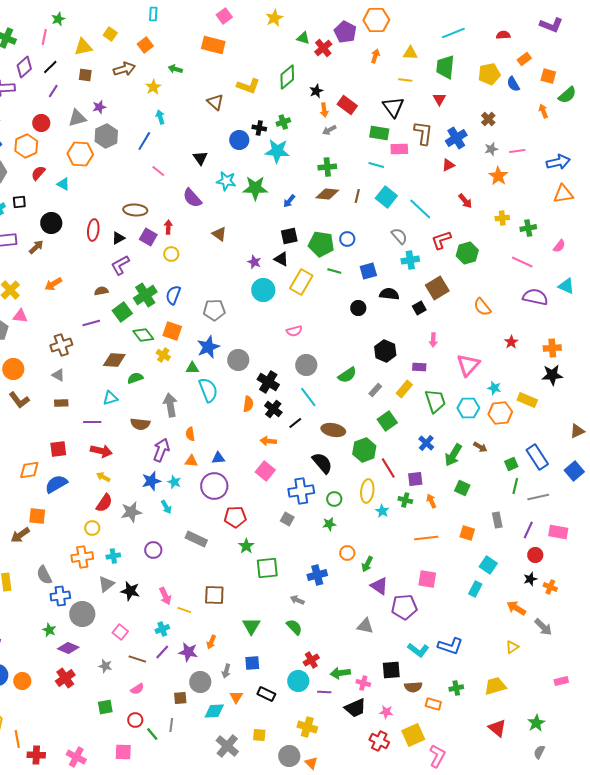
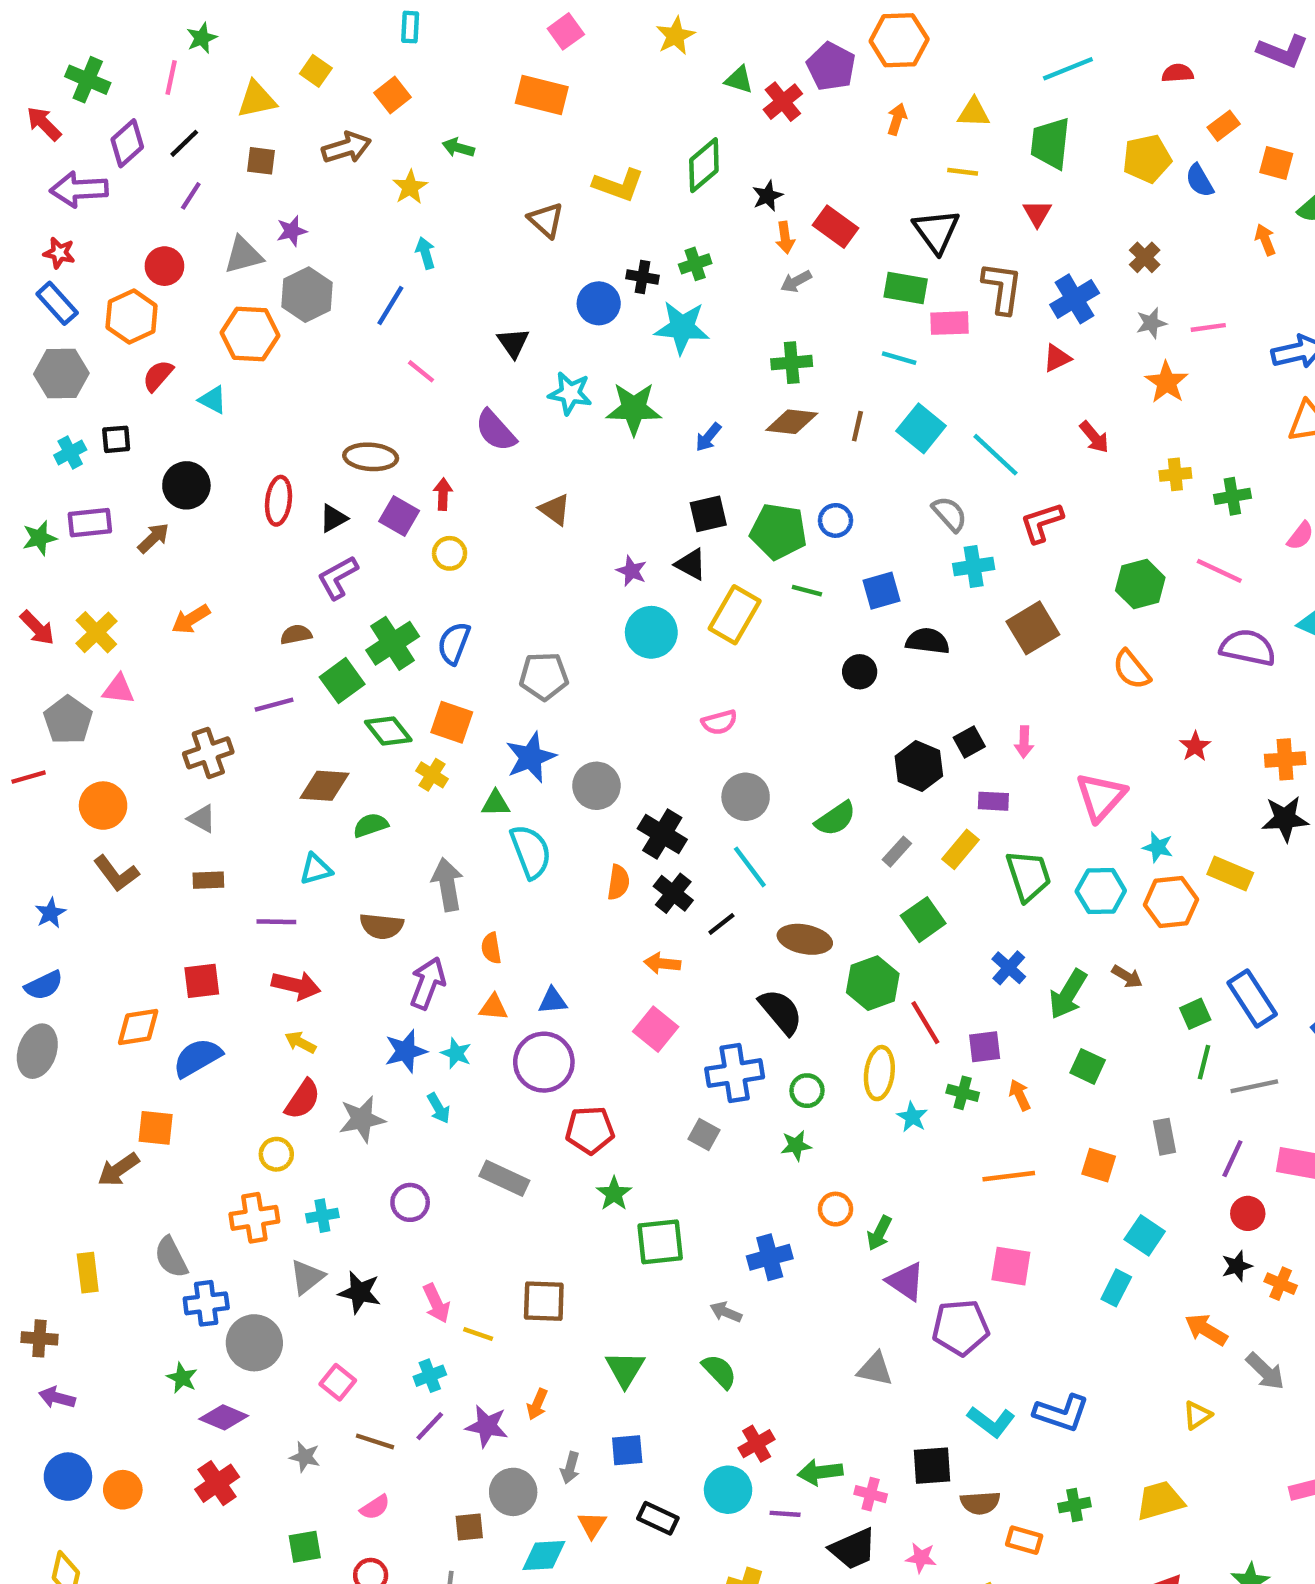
green hexagon: (467, 253) -> (1140, 584), moved
black square: (419, 308) -> (969, 742), moved

